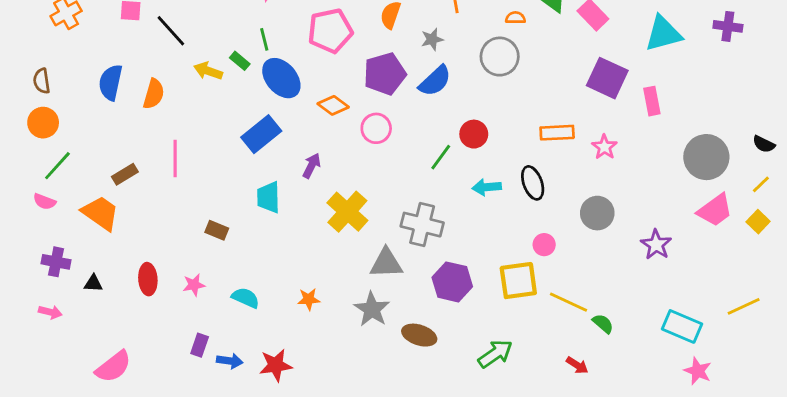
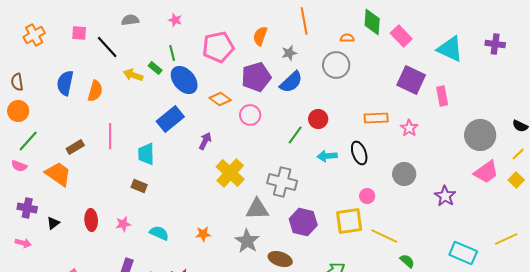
cyan triangle: (663, 34) -> (450, 49), turned 40
cyan trapezoid: (268, 197) -> (146, 154), moved
black triangle: (93, 283) -> (53, 223), turned -40
green semicircle: (603, 324) -> (407, 261), moved

